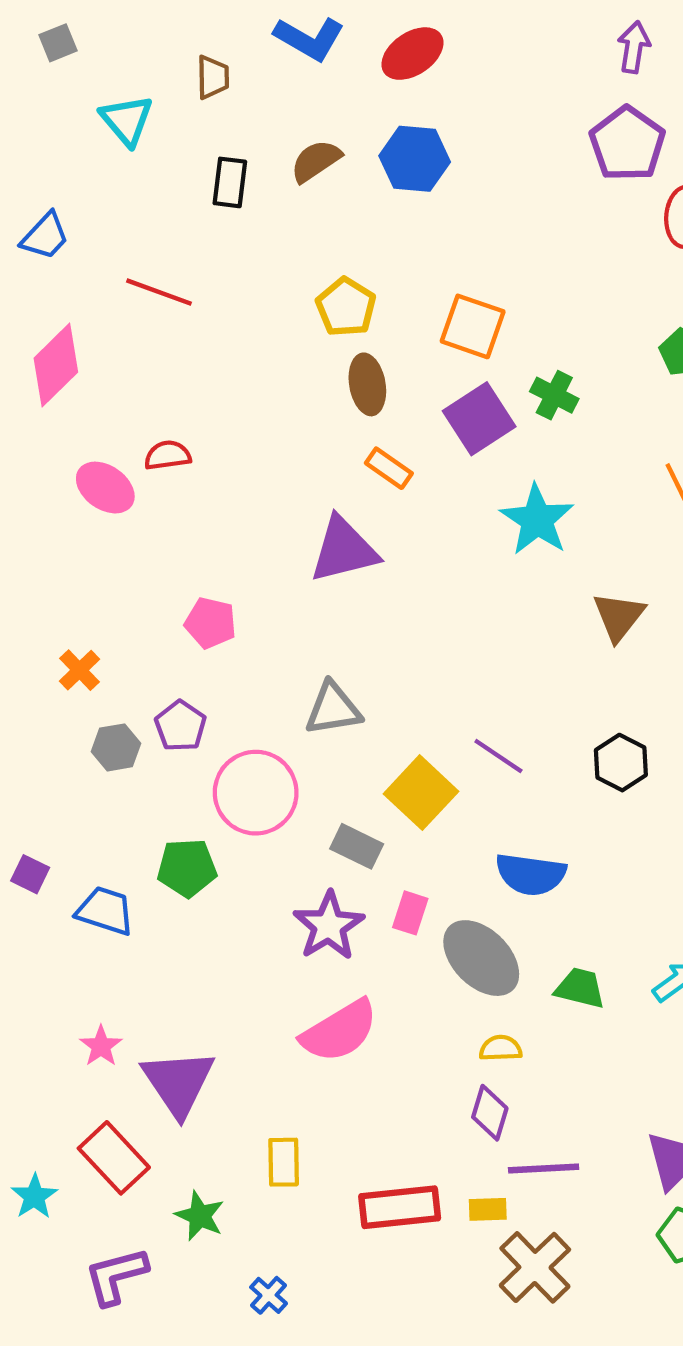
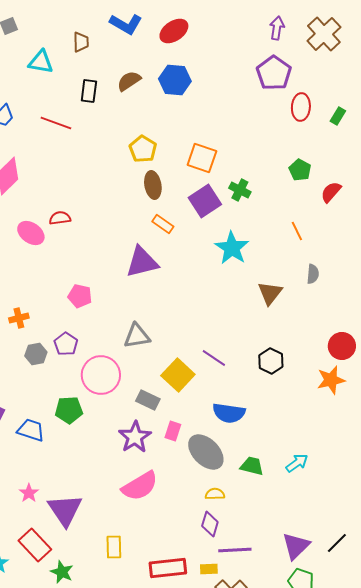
cyan triangle: (127, 120) -> (41, 62), turned -40
red line: (159, 292) -> (56, 123), moved
orange cross: (79, 670) -> (19, 318), turned 30
green star: (200, 1216) -> (62, 572), moved

